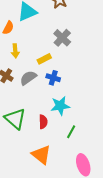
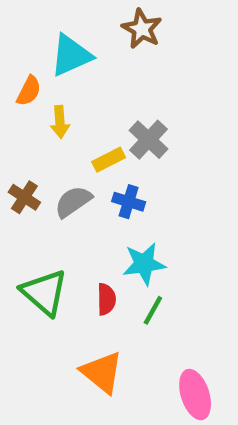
gray cross: (62, 38) -> (149, 140), moved
yellow arrow: (15, 51) -> (60, 122), moved
green line: (71, 132) -> (153, 310), moved

